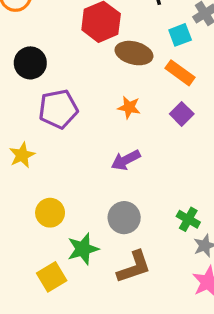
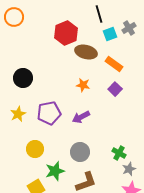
cyan square: (180, 35) -> (110, 34), moved
black circle: (30, 63) -> (23, 78), moved
purple pentagon: (58, 109) -> (49, 113), moved

